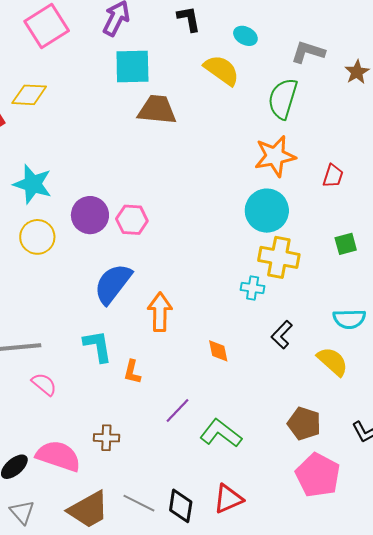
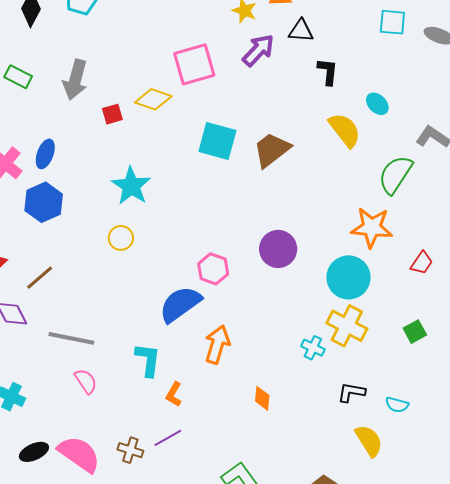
pink square: (47, 26) -> (194, 64), moved
cyan square: (132, 66) -> (217, 141), moved
brown trapezoid: (157, 110) -> (272, 150), turned -60
purple circle: (90, 215) -> (278, 249), moved
pink hexagon: (132, 220) -> (213, 269), moved
yellow circle: (37, 237) -> (121, 238), size x0.7
green square: (346, 244) -> (415, 332), turned -30
cyan semicircle: (349, 319) -> (397, 405), size x0.7
black L-shape: (282, 335) -> (351, 392), moved, turned 40
purple line: (178, 411) -> (168, 438), moved

